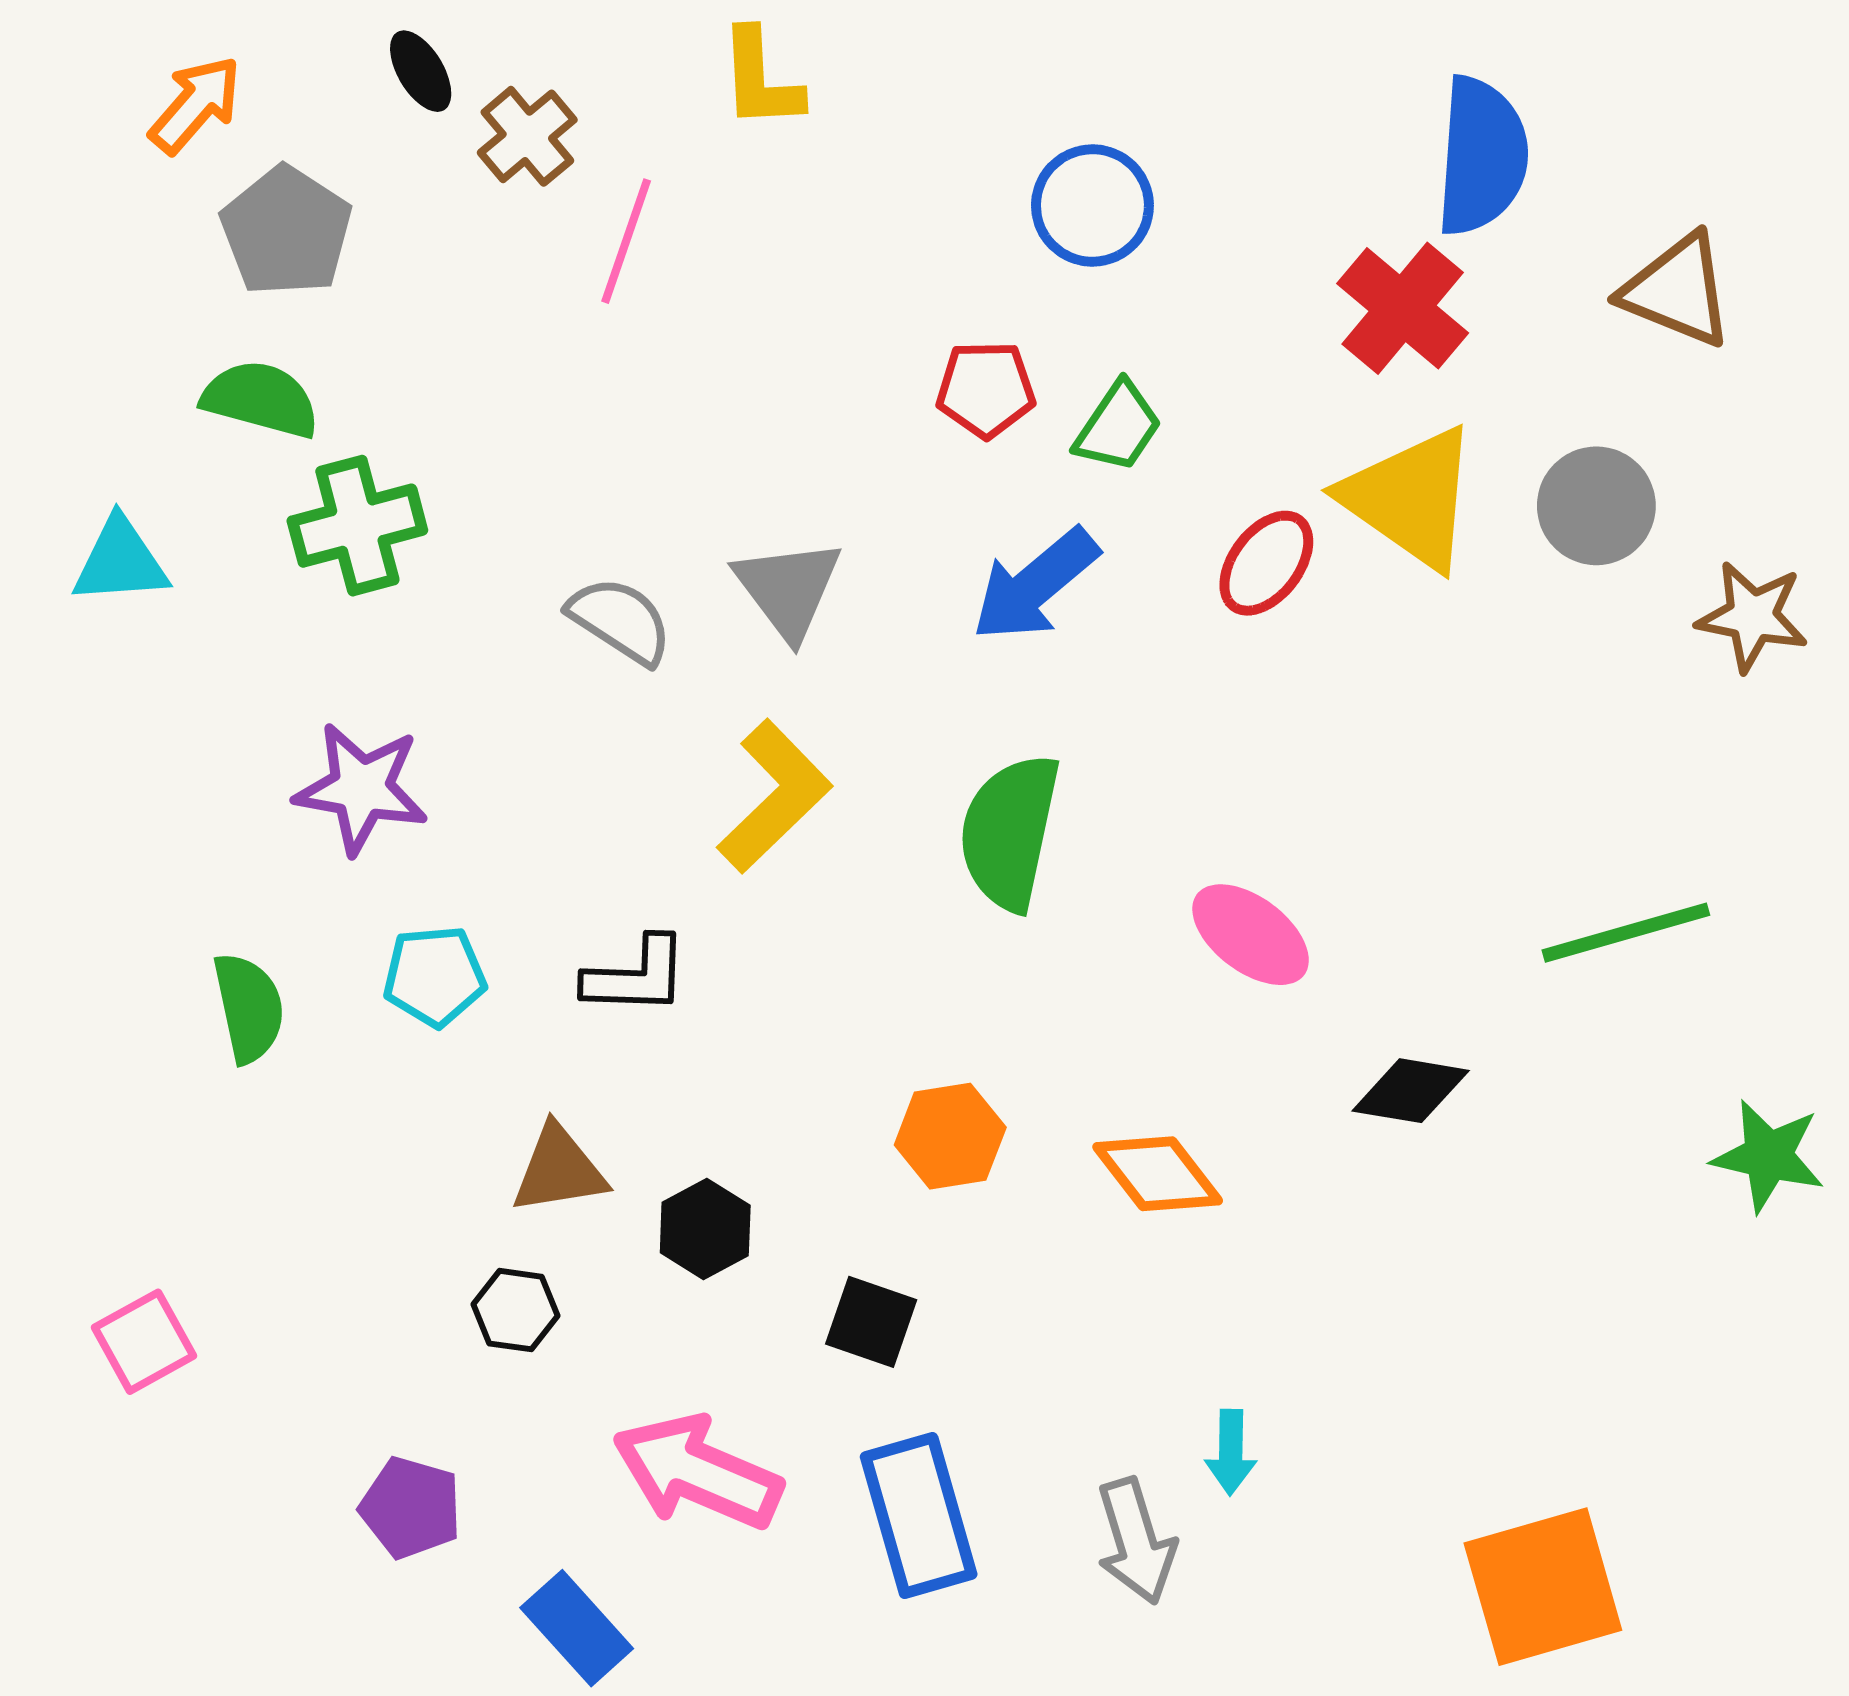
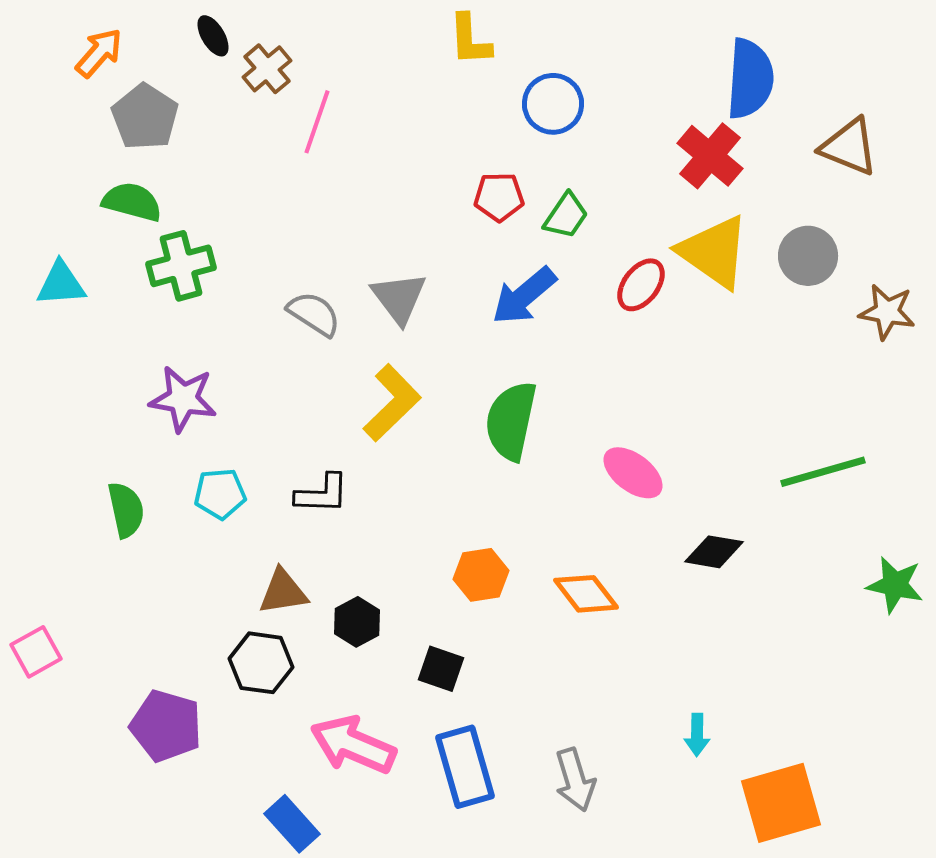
yellow L-shape: (761, 79) -> (470, 40), moved
black hexagon: (515, 1310) -> (261, 663), size x1.5
pink square: (144, 1342) -> (36, 652), moved
cyan arrow: (1231, 1452) -> (697, 735), moved
purple pentagon: (411, 1508) -> (166, 726), moved, size x1.4

